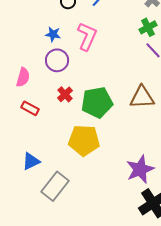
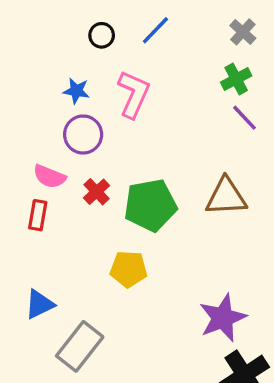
pink semicircle: (23, 77) -> (49, 177), moved, turned 96
red rectangle: (30, 108) -> (38, 215), turned 72
yellow pentagon: (84, 140) -> (129, 269), size x0.7

